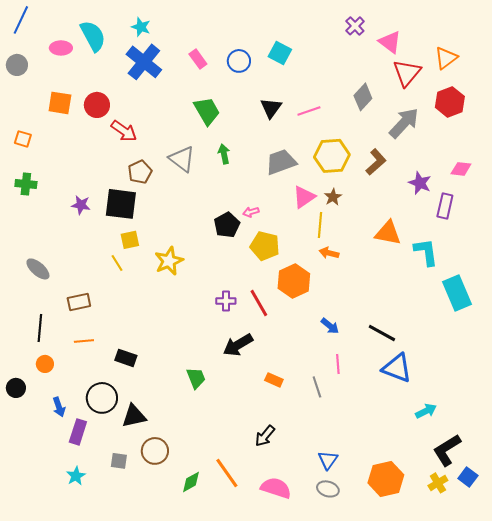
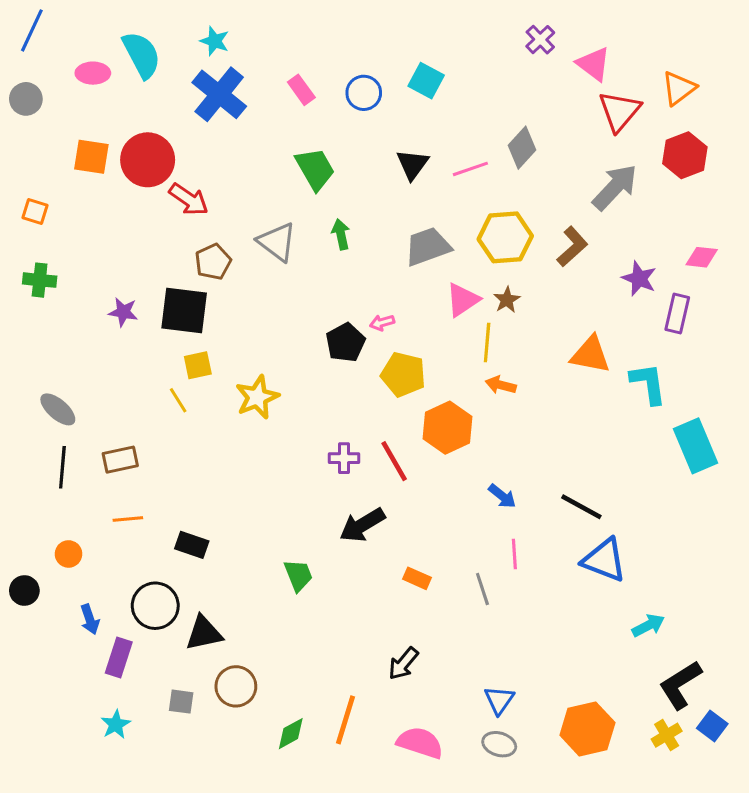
gray diamond: (363, 97) -> (522, 148), moved
red circle: (97, 105) -> (148, 160), size x1.4
black line: (40, 328) -> (62, 467), moved
orange line: (227, 473) -> (345, 720), turned 52

